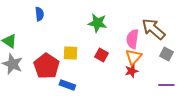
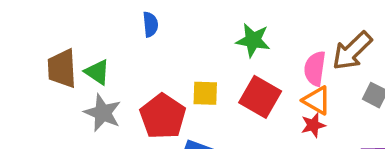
brown arrow: (153, 29) -> (352, 51), turned -85
red square: (101, 55) -> (260, 97), size x1.6
orange triangle: (133, 57) -> (317, 100), turned -42

